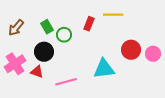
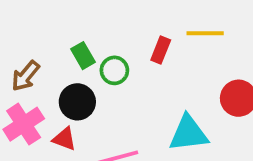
brown arrow: (16, 28) -> (25, 76), moved

